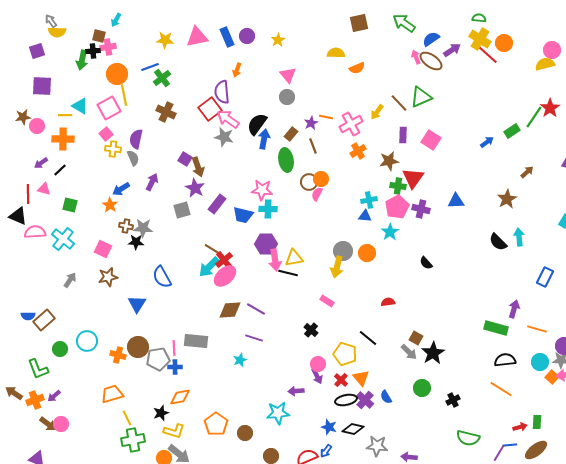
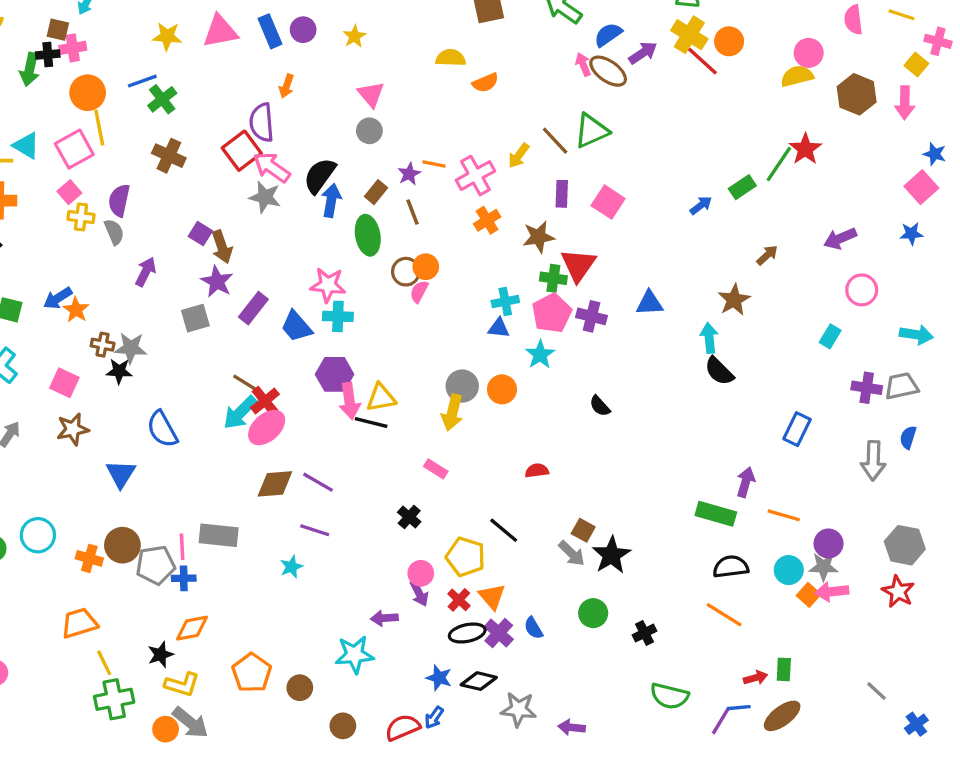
blue arrow: (121, 189) -> (58, 298), moved
blue trapezoid: (243, 215) -> (296, 326), turned 35
cyan arrow: (519, 237) -> (709, 338), moved

